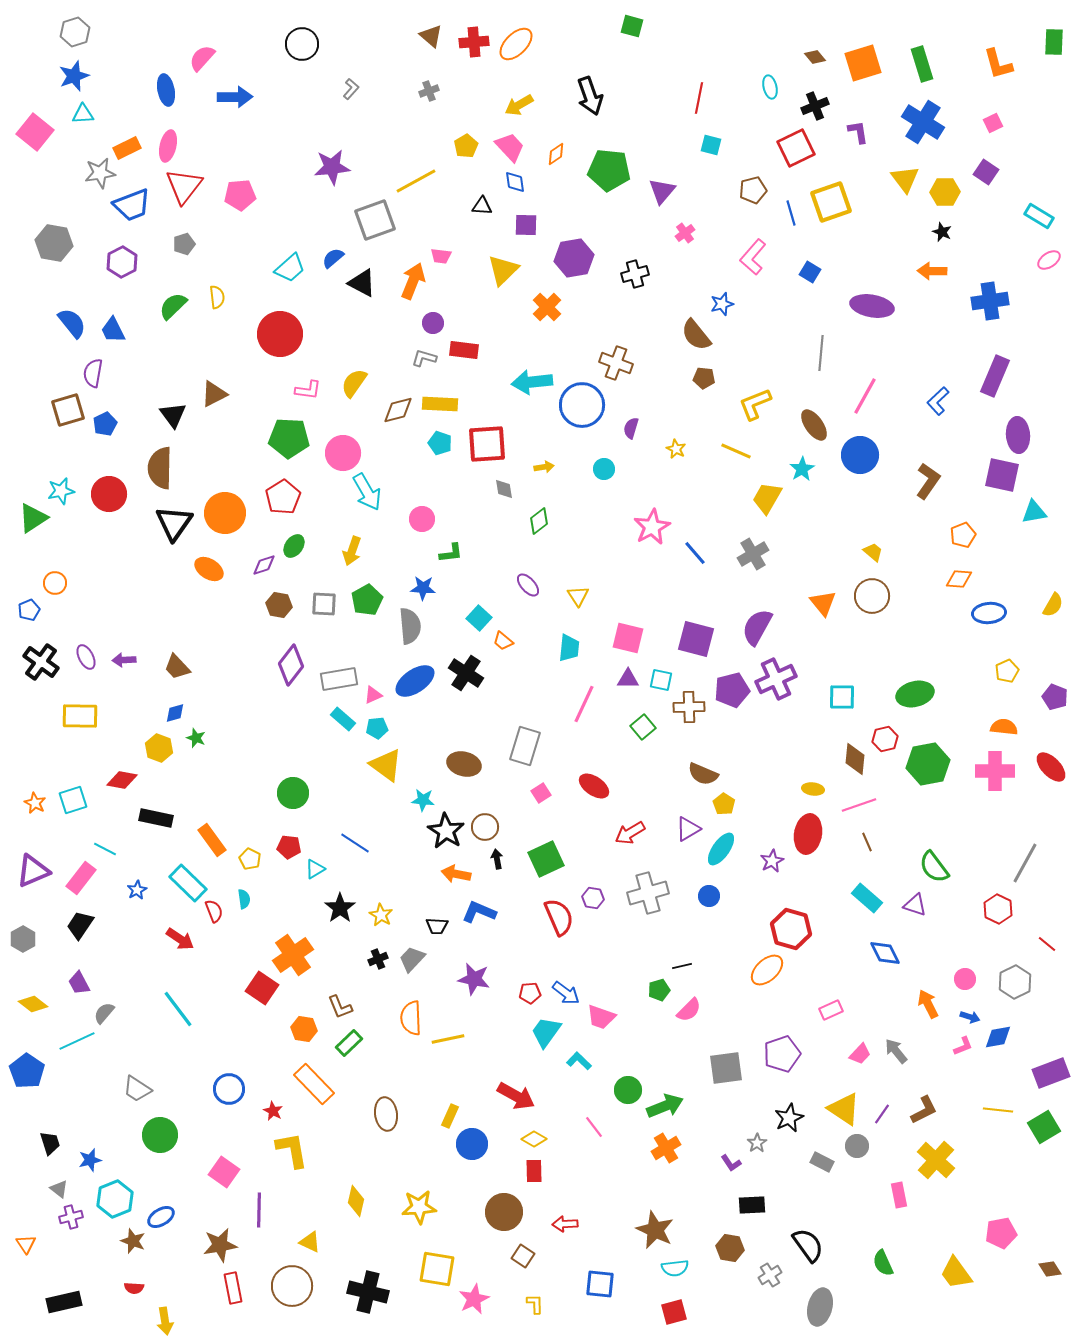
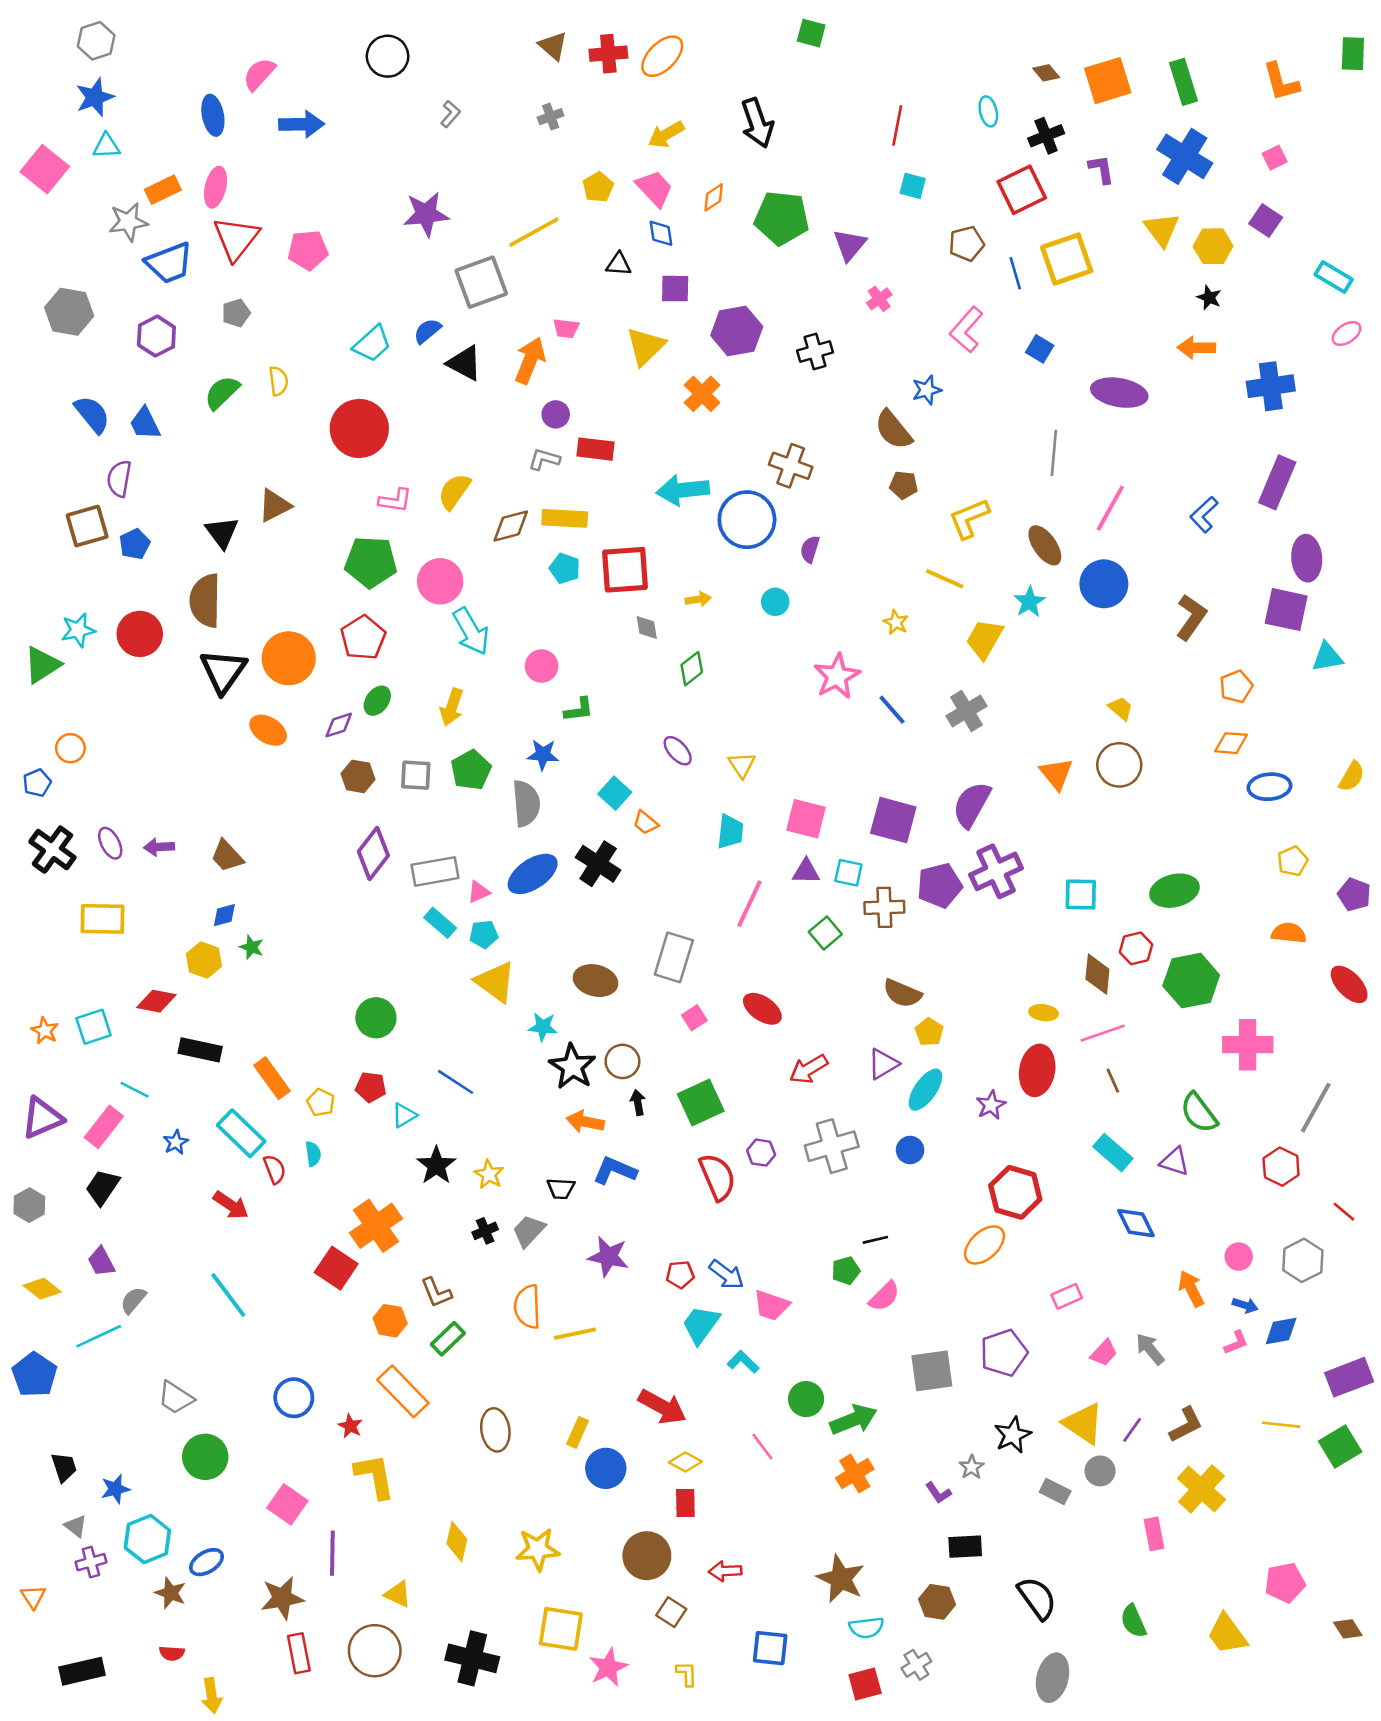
yellow star: (676, 449) -> (896, 622), moved
pink cross: (995, 771) -> (1248, 1045), moved
gray cross: (770, 1275) -> (916, 1665), moved

